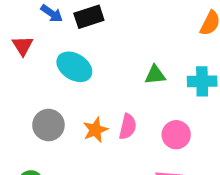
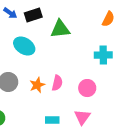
green triangle: (155, 75) -> (60, 29), moved, size x1.5

